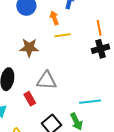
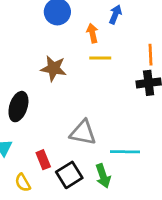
gray triangle: (47, 81) -> (83, 133), moved
red rectangle: (30, 99) -> (43, 160), moved

